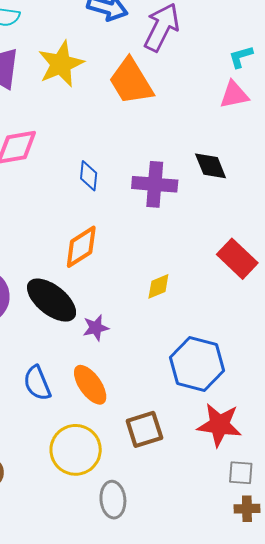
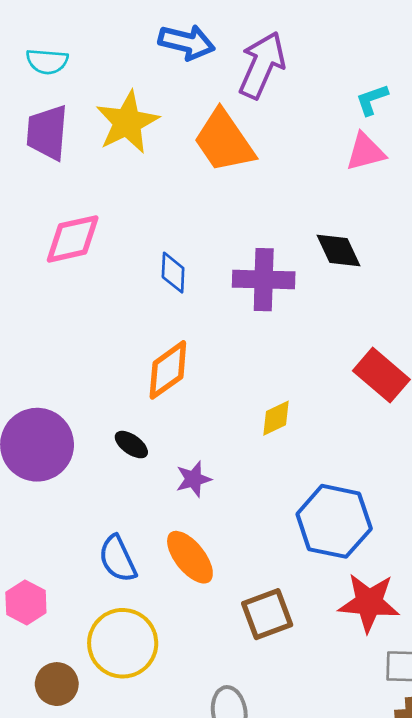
black ellipse: (52, 300) -> (131, 445), size x0.5
yellow circle: (76, 450) -> (123, 643), moved

